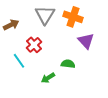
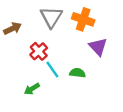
cyan line: (19, 61) -> (52, 70), moved
green arrow: (48, 78) -> (32, 89), moved

